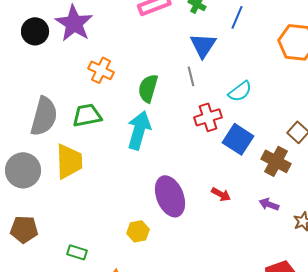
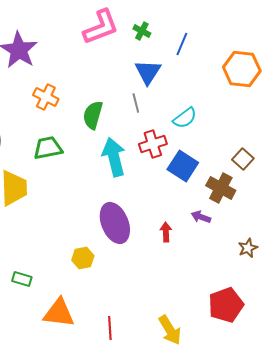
green trapezoid: (87, 115) -> (48, 148), moved
cyan arrow: (139, 130) -> (114, 157), moved, turned -30
red arrow: (221, 194) -> (166, 232), moved, turned -120
purple arrow: (269, 204) -> (201, 217), moved

